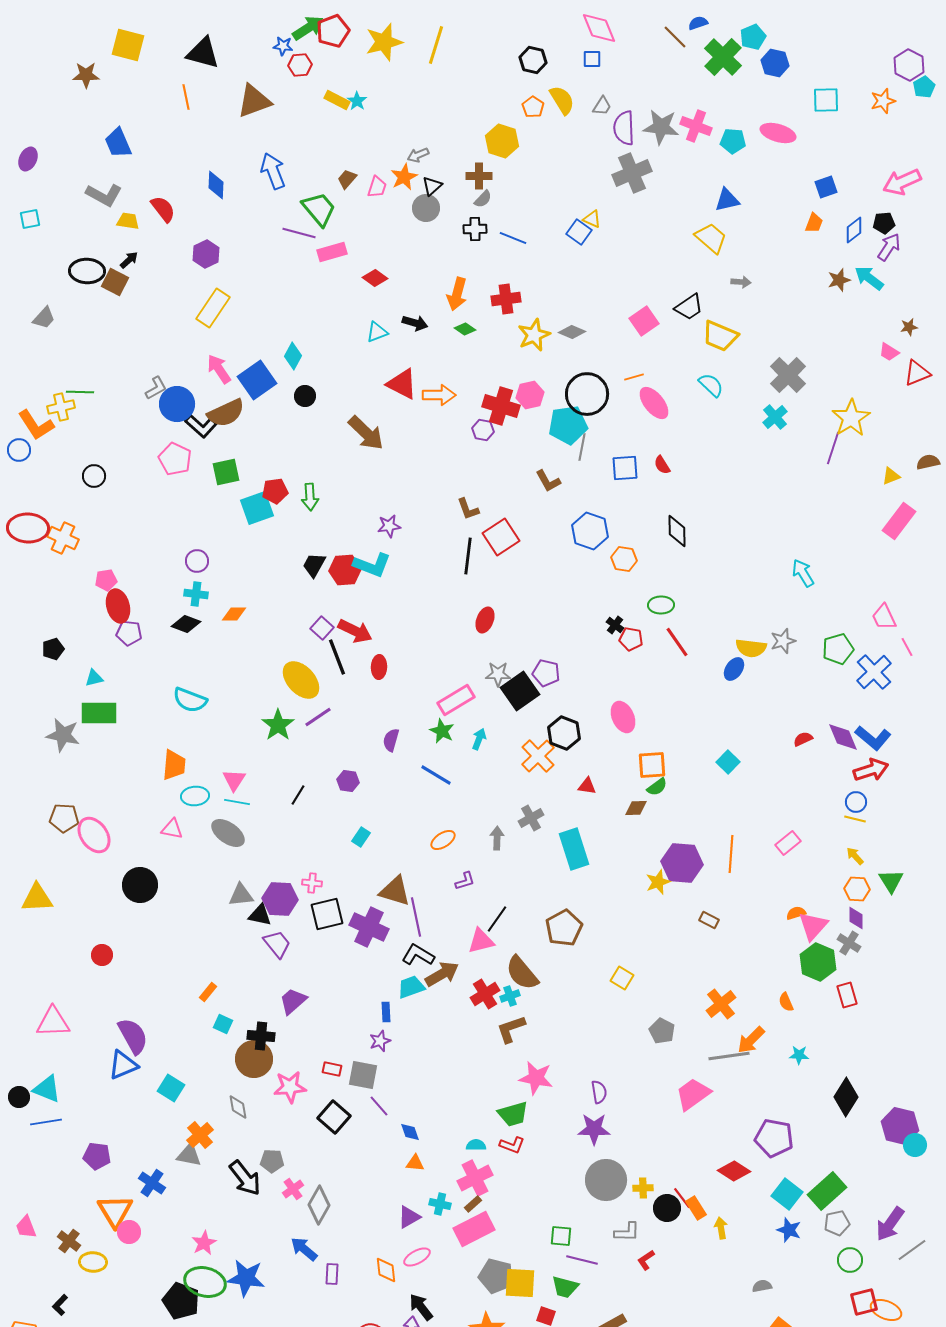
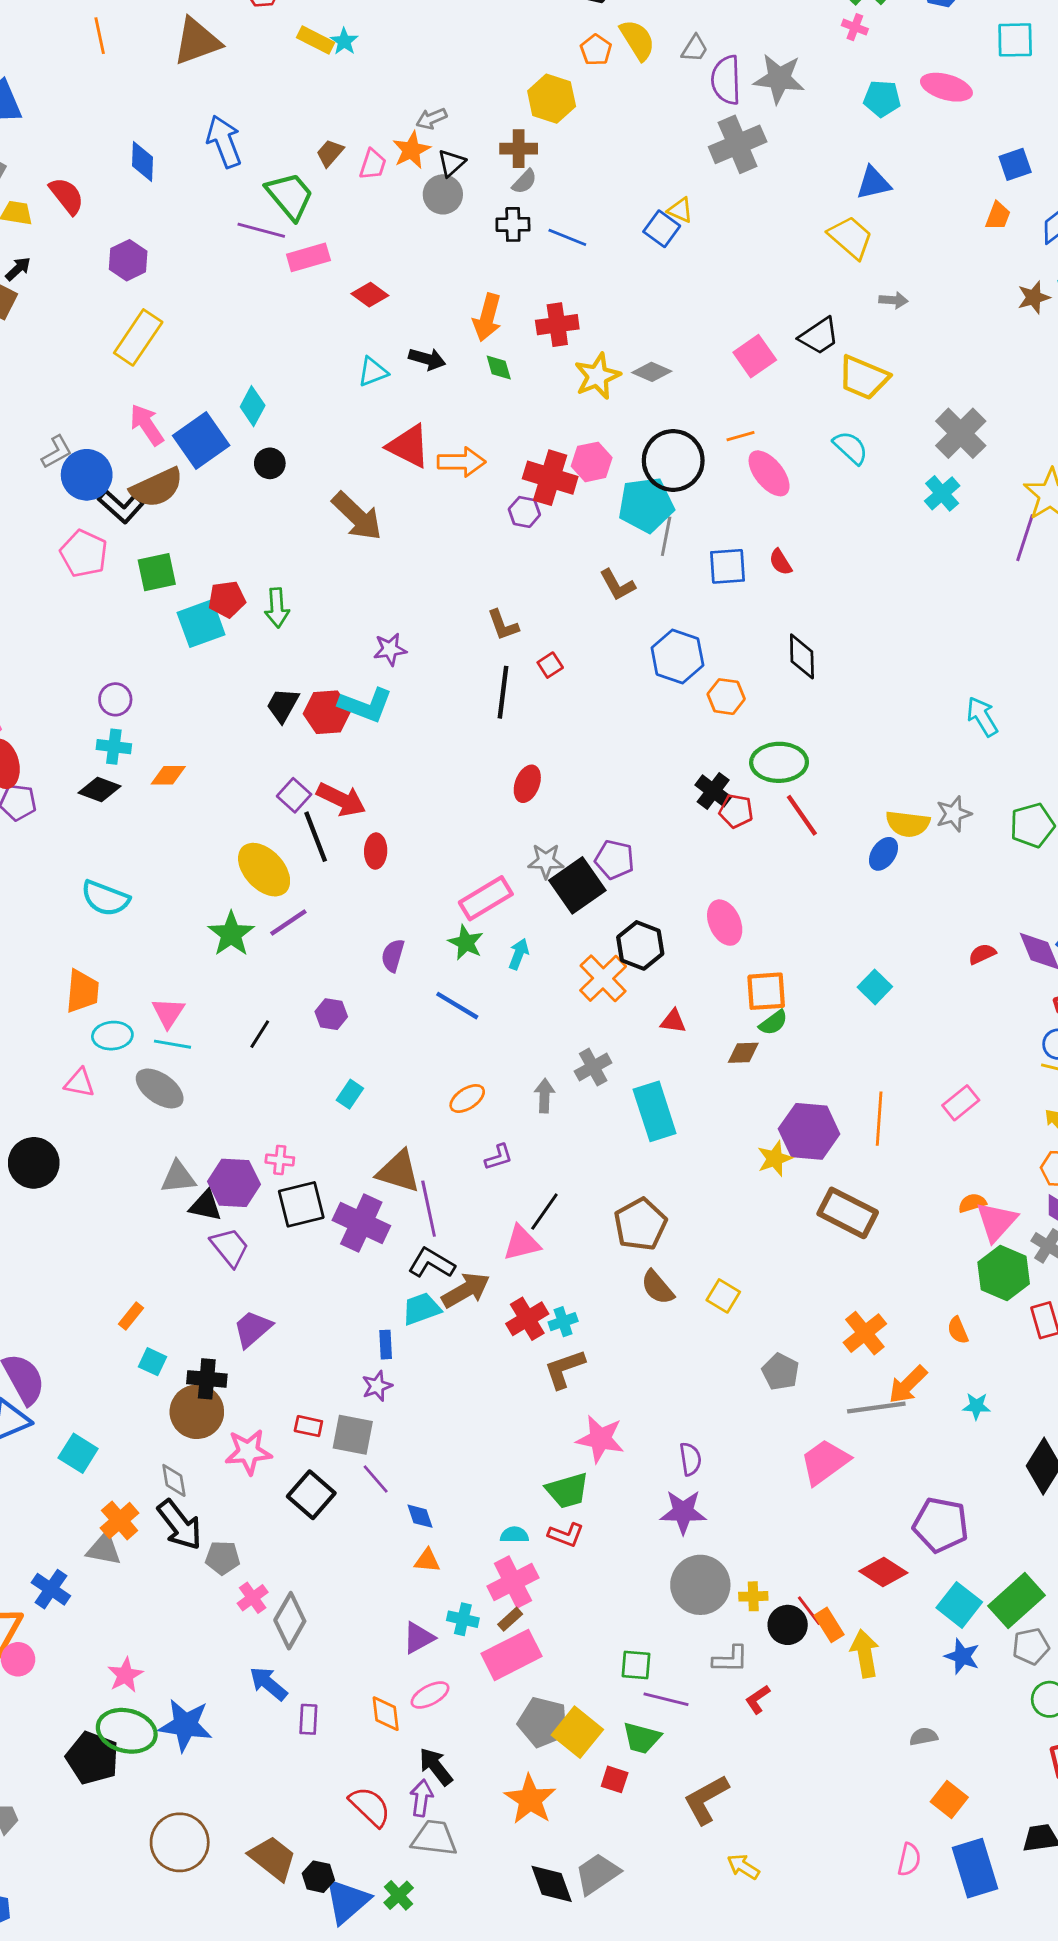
pink cross: (696, 126) -> (855, 27), moved, size x0.6
green diamond: (465, 329) -> (499, 368), turned 40
red square: (501, 537) -> (550, 665), size x0.5
green ellipse: (661, 605) -> (779, 762), size x1.5
black cross: (615, 625) -> (713, 791), size x1.4
brown rectangle: (709, 920) -> (848, 1213), size x2.0
brown semicircle: (522, 973) -> (657, 1287), moved, size x0.7
black arrow: (245, 1178) -> (180, 1525), moved
yellow arrow: (721, 1228) -> (865, 1654), size x1.5
yellow square: (520, 1283) -> (577, 1732), turned 36

